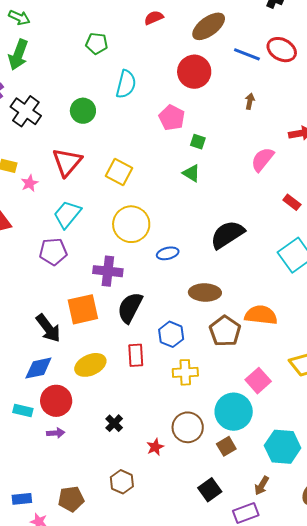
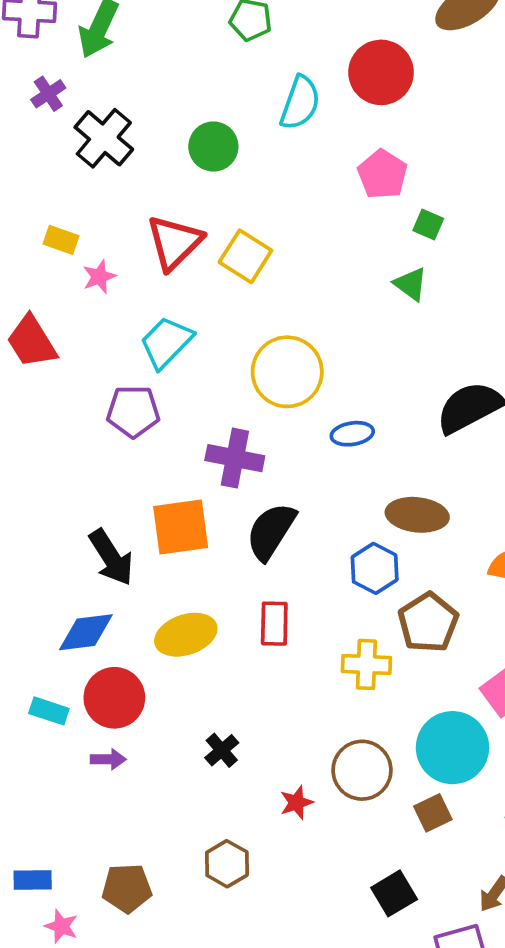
red circle: (194, 72) -> (381, 72), moved
yellow square: (119, 172) -> (245, 256), moved
brown pentagon: (225, 331) -> (428, 623), moved
blue hexagon: (171, 334) -> (375, 568), moved

